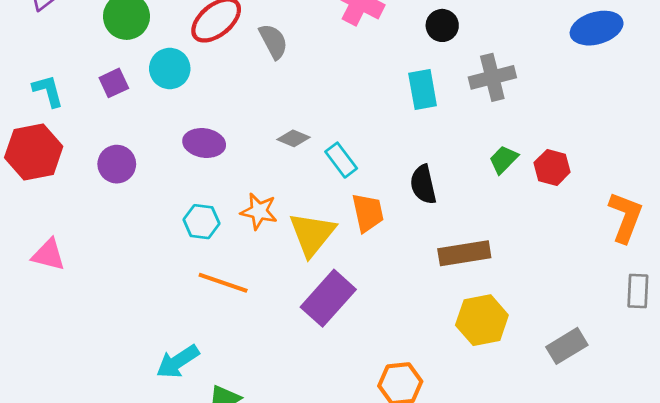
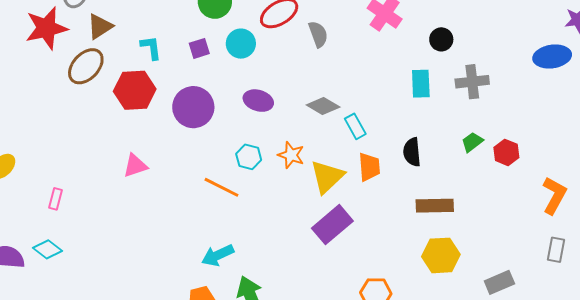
gray diamond: (293, 138) -> (323, 106), size x1.4
purple circle: (117, 164) -> (193, 107), size x1.5
pink triangle: (48, 255) -> (135, 166), turned -40
orange line: (223, 283) -> (221, 187), moved

